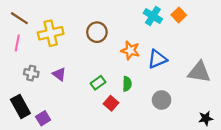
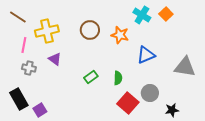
pink line: (17, 43) -> (24, 45), moved
orange star: (130, 50) -> (120, 35), moved
purple triangle: (59, 74) -> (55, 59), moved
red square: (111, 103) -> (128, 103), moved, size x1.5
black star: (206, 118) -> (172, 110), moved

